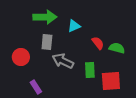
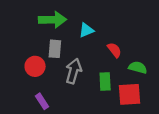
green semicircle: (117, 48) -> (138, 68), moved
red circle: (21, 57) -> (35, 66), moved
gray arrow: (63, 61) -> (74, 71), turned 80

